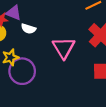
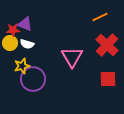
white semicircle: (29, 29) -> (27, 44), moved

